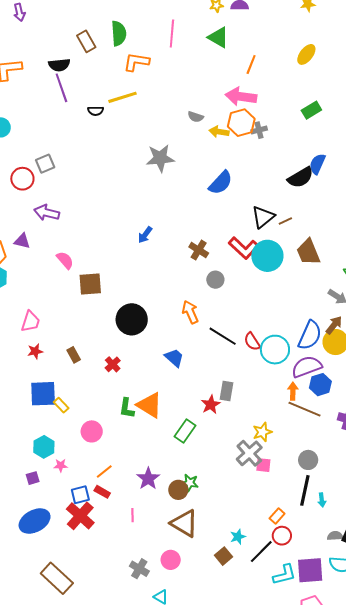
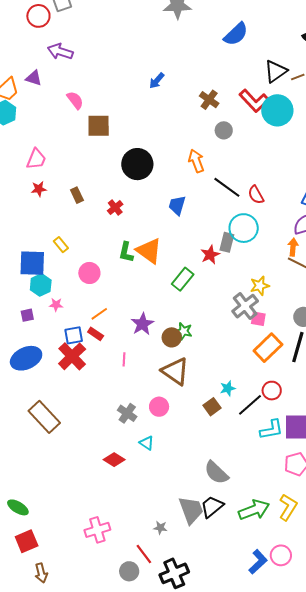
cyan circle: (275, 350) -> (244, 228), moved
blue trapezoid: (174, 358) -> (177, 205), turned -120
blue square: (43, 394) -> (32, 263), moved
orange rectangle: (277, 516) -> (268, 348), moved, size x1.8

